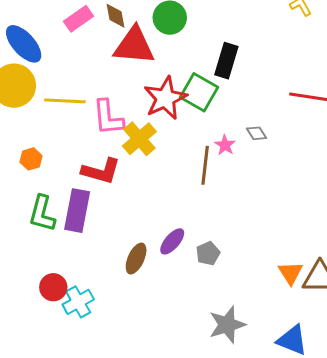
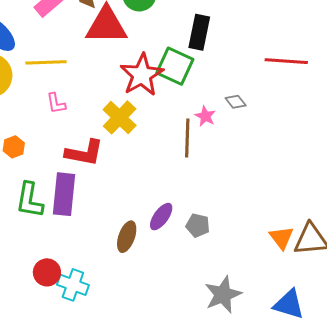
yellow line: (65, 101) -> (46, 62), moved
pink L-shape: (108, 117) -> (56, 103), moved, size x0.6
gray pentagon: (208, 253) -> (198, 225), turned -30
cyan cross: (78, 302) -> (73, 285), turned -36

